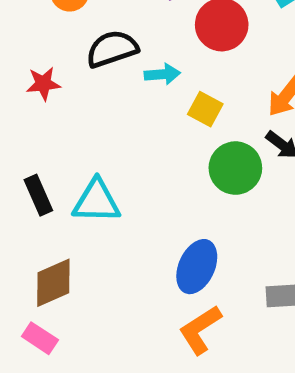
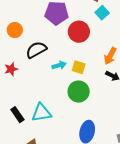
cyan arrow: (162, 74) -> (59, 65), moved
green circle: (235, 168) -> (79, 92), moved

